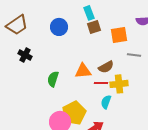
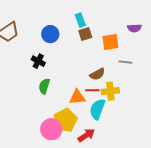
black cross: (25, 55) -> (38, 61), moved
orange triangle: (83, 71) -> (77, 97), moved
cyan semicircle: (106, 102) -> (97, 109), size x1.5

